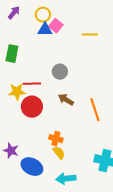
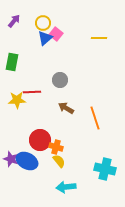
blue triangle: (45, 30) -> (45, 38), turned -42
yellow line: (90, 35) -> (99, 38), moved
red circle: (32, 107) -> (40, 140), moved
blue ellipse: (32, 167) -> (27, 161), moved

